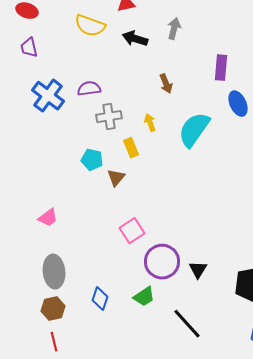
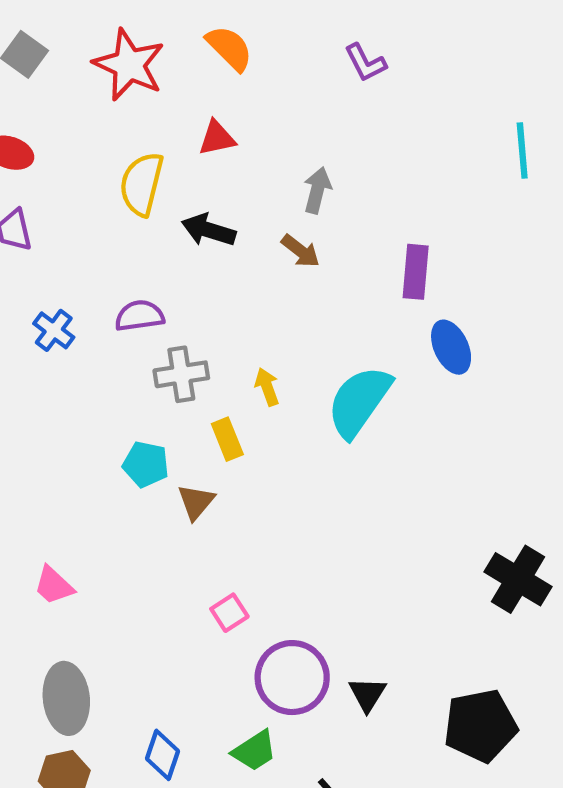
yellow semicircle: (90, 26) -> (142, 184), turned 84
black arrow: (135, 39) -> (208, 230), moved
brown arrow: (166, 84) -> (301, 251), moved, turned -30
blue cross: (48, 96) -> (54, 330), size x0.6
pink trapezoid: (48, 218) -> (54, 586), turned 80
pink square: (132, 231) -> (229, 613), size x0.7

